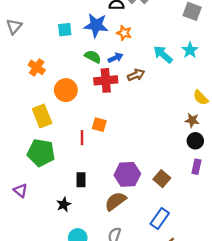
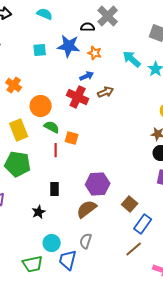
cyan arrow: (163, 54) -> (132, 59), moved
green semicircle: (93, 57) -> (52, 127), moved
red cross: (106, 80) -> (78, 97), turned 30
brown square: (162, 179) -> (130, 204), moved
blue rectangle: (160, 219) -> (143, 224), moved

